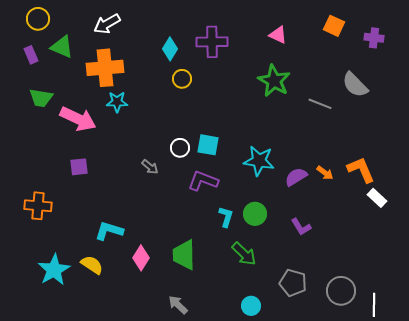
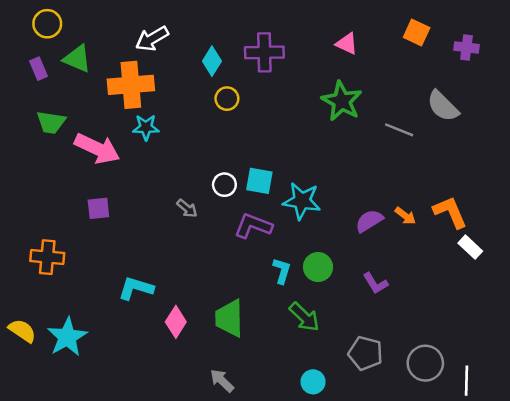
white arrow: (107, 24) -> (152, 39), moved
cyan star: (259, 161) -> (302, 201), moved
yellow semicircle: (92, 265) -> (22, 331), moved

